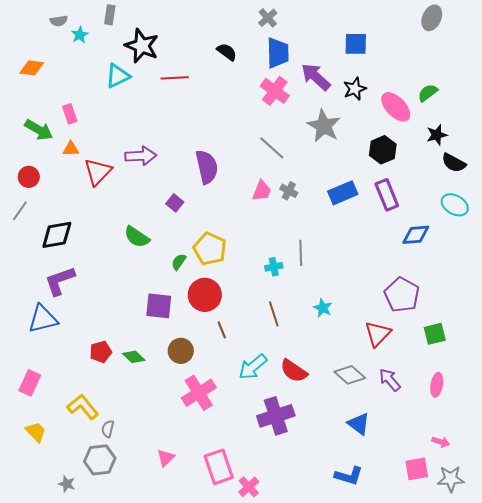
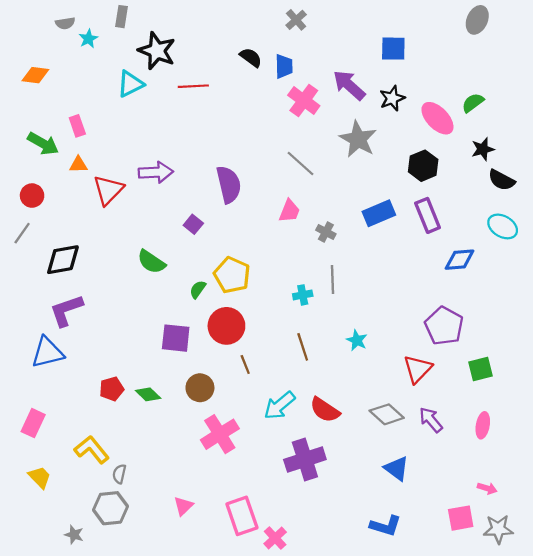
blue trapezoid: (278, 53) -> (284, 66), moved, size x0.7
gray cross: (289, 191) -> (326, 232), moved

